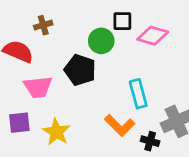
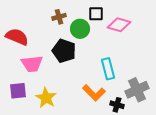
brown cross: (43, 25) -> (59, 17), moved

